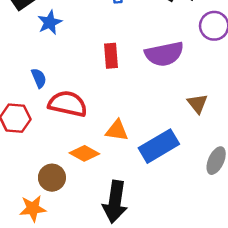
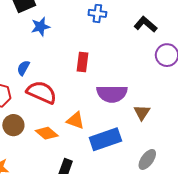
purple semicircle: (164, 54) -> (112, 94), moved
blue semicircle: (39, 78) -> (23, 68), turned -140
brown circle: (52, 178) -> (13, 125), moved

